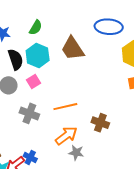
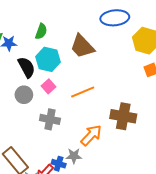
orange line: (65, 107) -> (83, 92), moved
brown cross: (100, 123) -> (123, 116), size x1.4
gray star: (76, 153) -> (74, 156), moved

